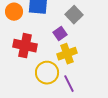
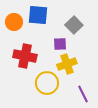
purple square: (60, 34) -> (60, 44), turned 32
purple line: (69, 84) -> (83, 94), moved

